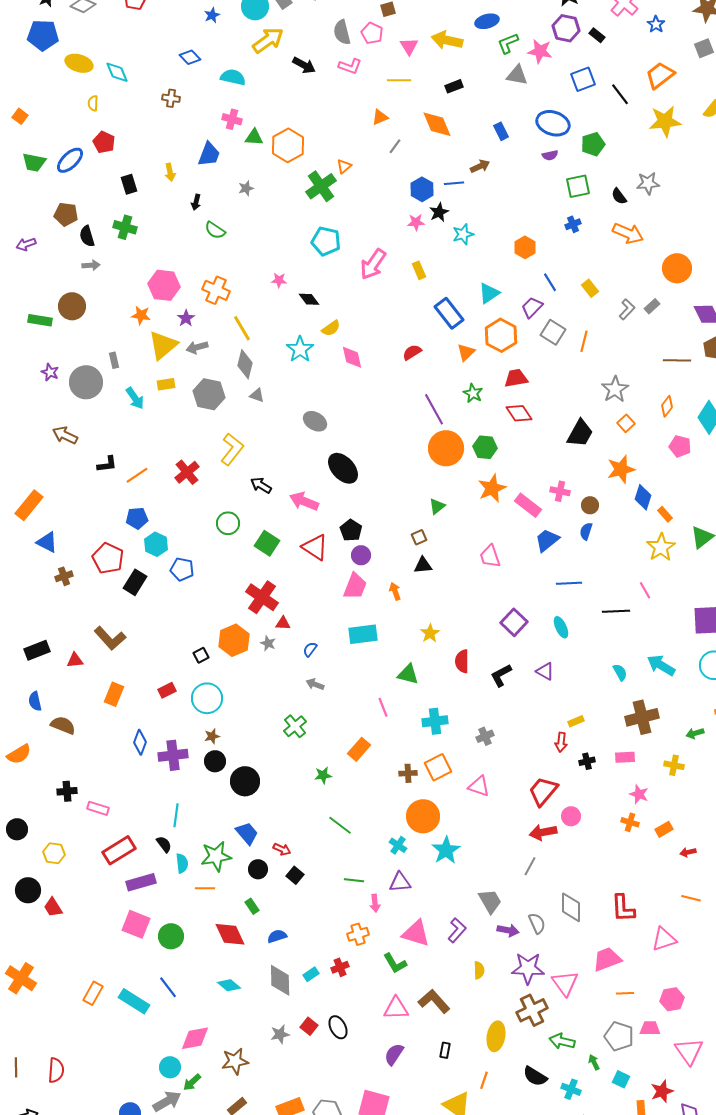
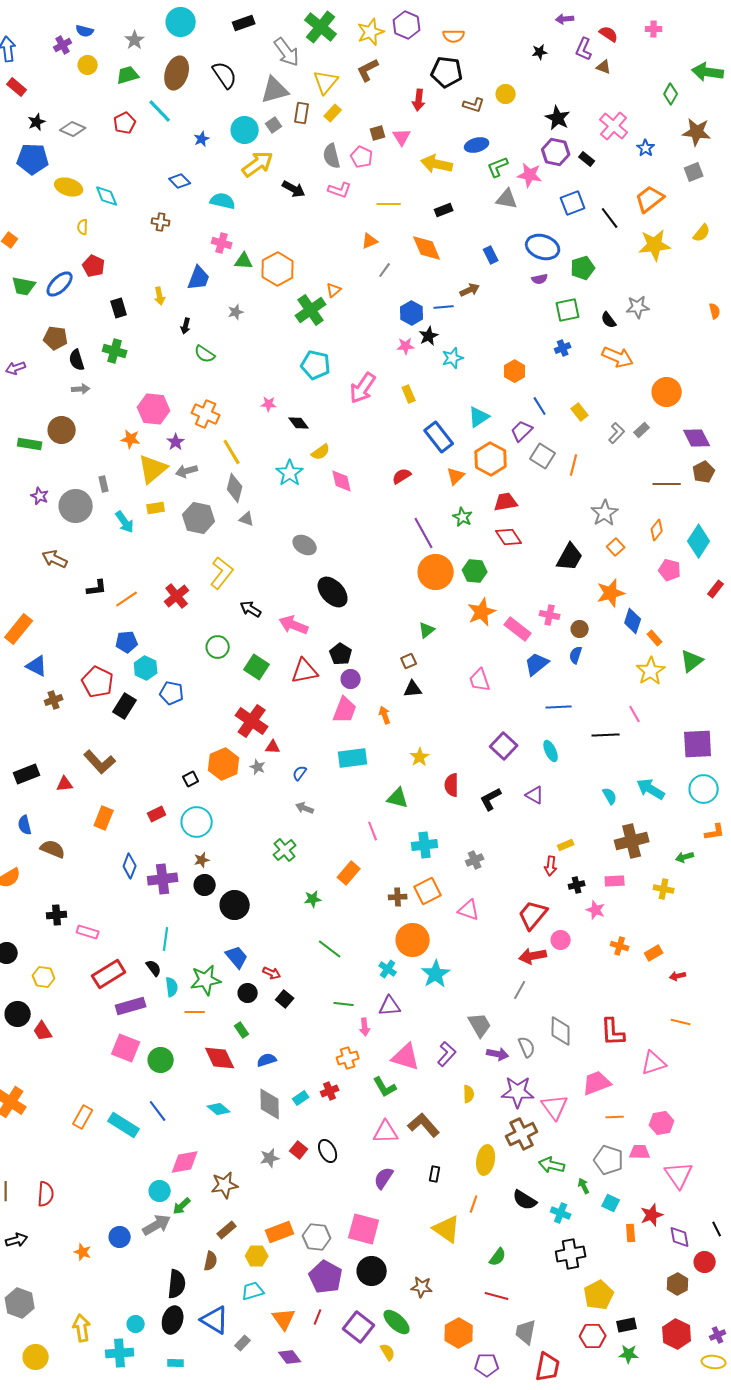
pink triangle: (409, 46) -> (402, 137), moved
red triangle: (315, 547) -> (305, 671), turned -44
pink star: (639, 794) -> (596, 910), moved

